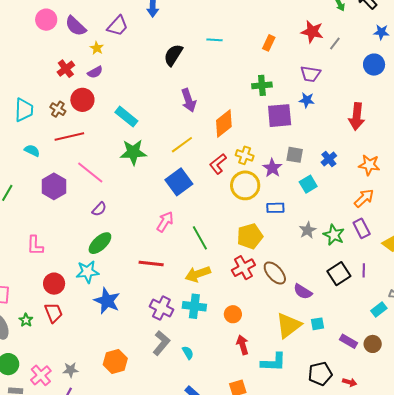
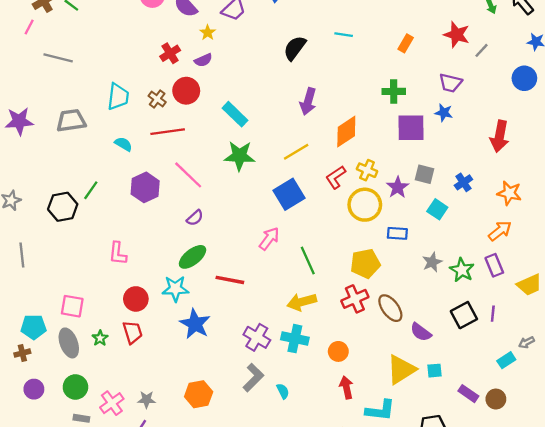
purple arrow: (189, 100) -> (308, 101), turned 30
cyan square: (308, 184) -> (437, 209), turned -30
red line: (151, 263) -> (230, 280), moved

